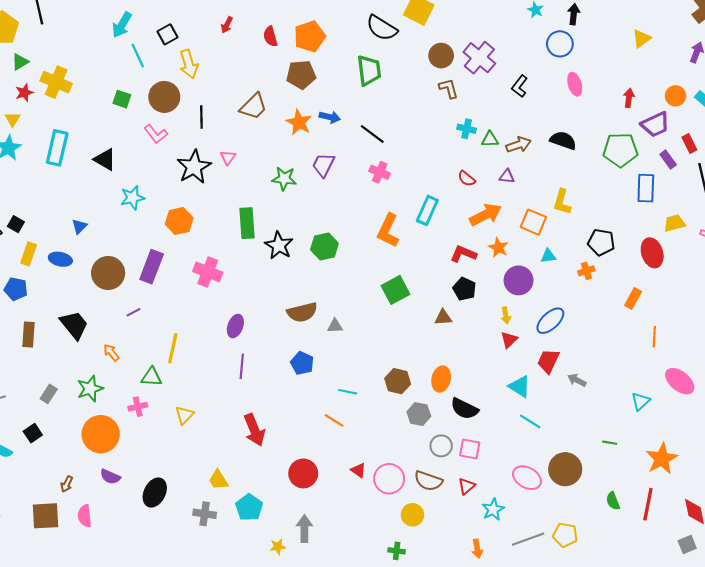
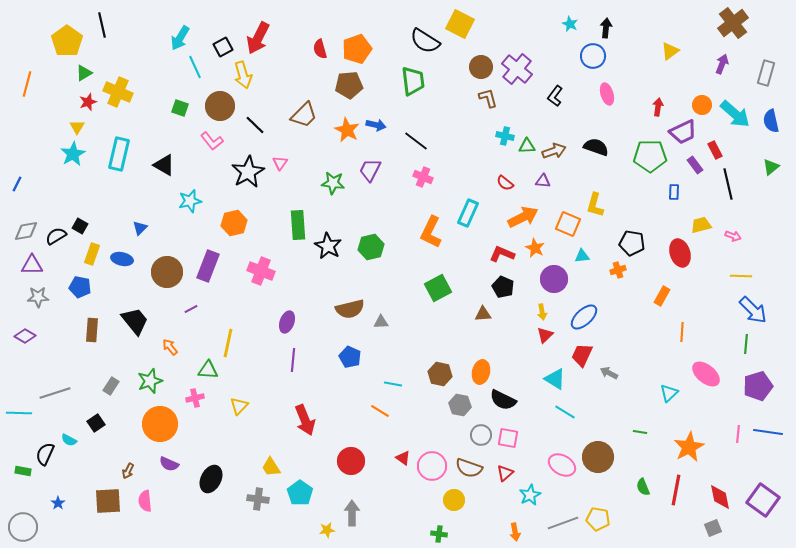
red arrow: (227, 25) -> (258, 38), moved, size x2.0
black line: (201, 117) -> (255, 125), turned -45
blue rectangle: (646, 188) -> (674, 192), size x0.6

